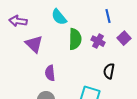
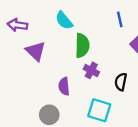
purple cross: (98, 41) -> (91, 70), moved
purple semicircle: (50, 73) -> (64, 86), moved

